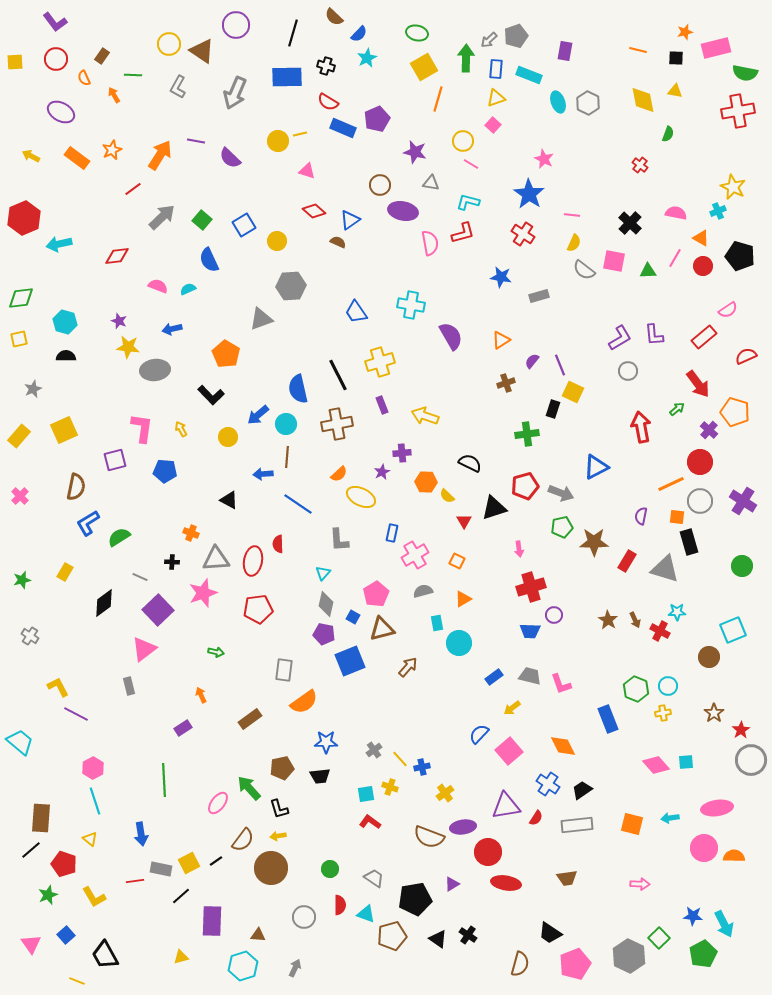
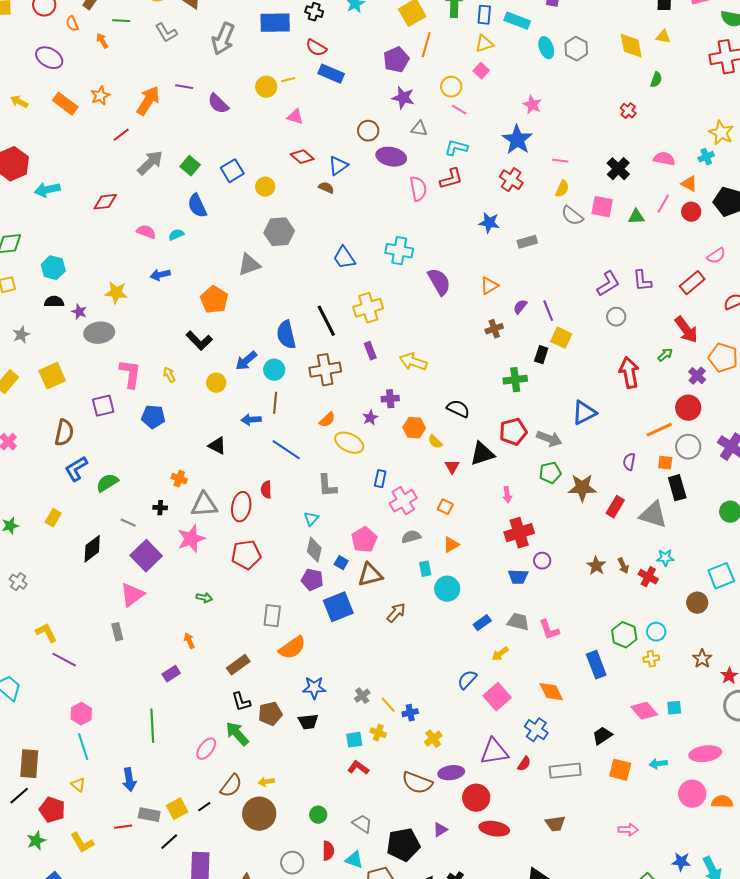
gray L-shape: (178, 87) -> (166, 33), turned -60
purple pentagon: (377, 119) -> (396, 60), moved
purple star: (119, 321) -> (79, 312), moved
gray ellipse: (155, 370) -> (99, 333), moved
black trapezoid: (582, 790) -> (602, 736), moved
black L-shape: (279, 809) -> (241, 702), moved

